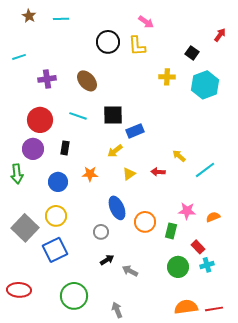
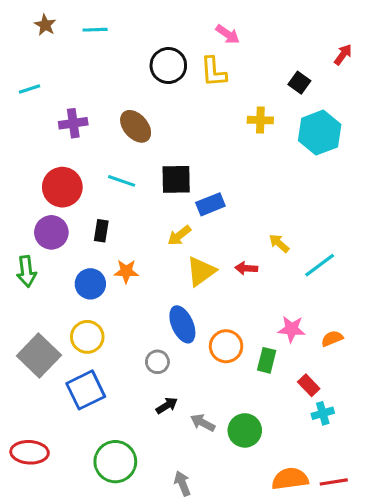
orange star: (90, 174) -> (126, 271), moved
yellow triangle: (129, 174) -> (201, 271), size x1.5
green circle: (178, 267) -> (245, 430), moved

